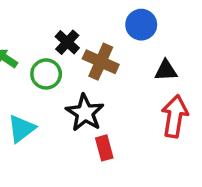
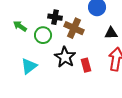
black cross: (67, 42) -> (55, 17), turned -32
red rectangle: (104, 148) -> (86, 65), moved

